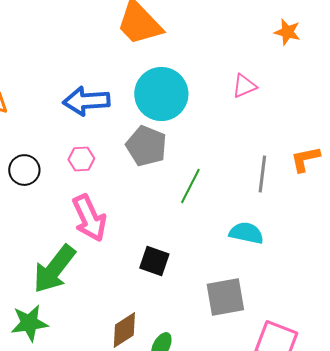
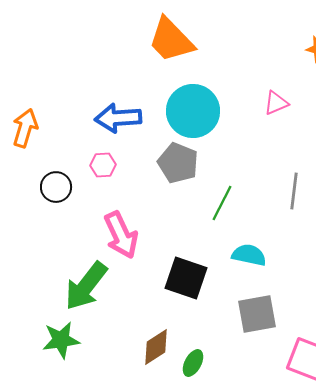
pink hexagon: (81, 159) -> (103, 165), moved
cyan semicircle: (246, 233) -> (249, 255), moved
black square: (154, 261) -> (186, 278), size x1.4

